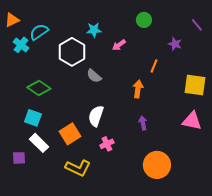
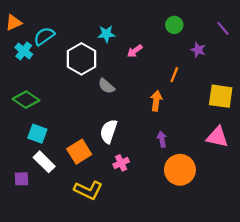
green circle: (144, 20) -> (174, 25), moved
green diamond: (39, 88) -> (26, 100), moved
orange circle: (157, 165) -> (180, 170), moved

